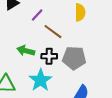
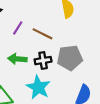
purple line: (37, 15) -> (18, 28), moved

